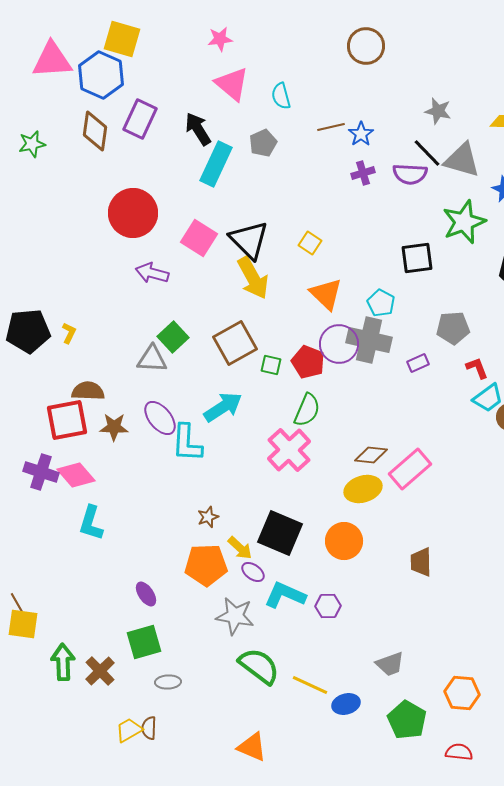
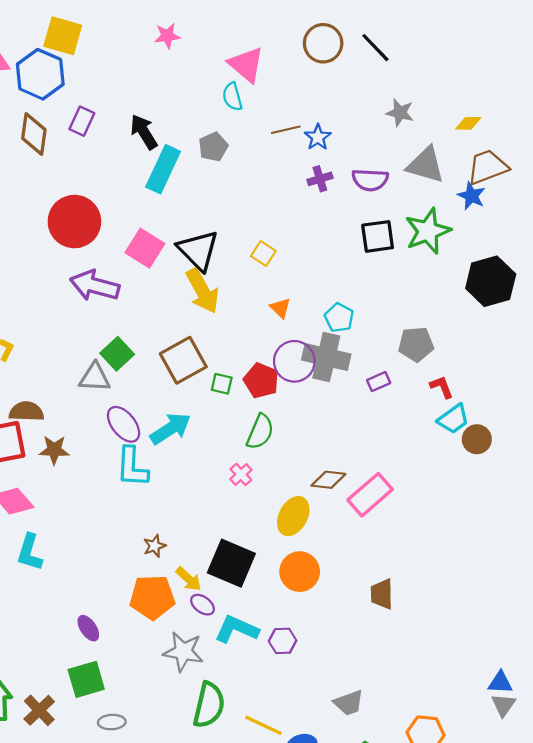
pink triangle: (232, 84) -> (246, 65), moved
purple rectangle: (140, 119) -> (82, 121), size x0.7
black line: (427, 153) -> (375, 48), moved
black square: (417, 258) -> (378, 236), moved
purple arrow: (152, 273) -> (95, 286), size x1.4
orange triangle: (326, 294) -> (280, 308), size x0.6
purple ellipse: (160, 418) -> (124, 424), moved
pink cross: (289, 450) -> (241, 474), size x0.5
yellow ellipse: (363, 489) -> (293, 516), moved, turned -45
green semicircle: (259, 666) -> (209, 705), turned 66

